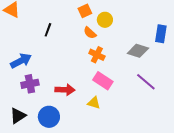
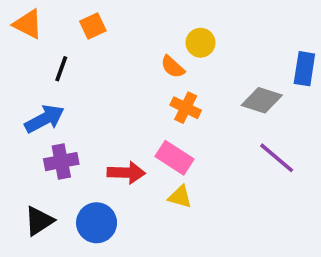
orange square: (85, 11) -> (93, 26), moved
black line: (48, 30) -> (61, 69), moved
pink rectangle: (103, 81) -> (175, 158), moved

